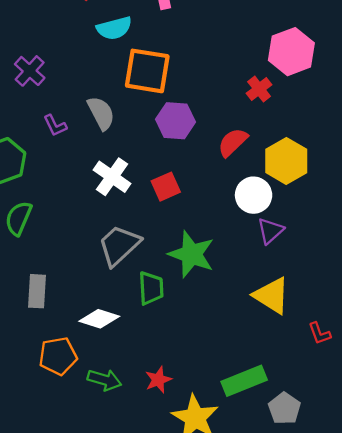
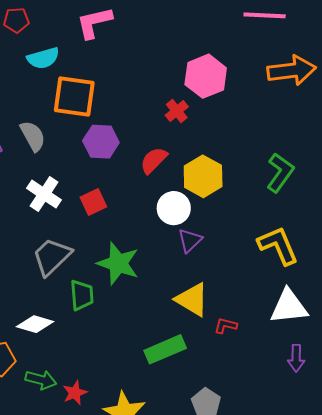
red L-shape: (319, 333) -> (226, 326), moved, turned 125
red star: (158, 380) -> (75, 393), moved
green rectangle: (244, 381) -> (165, 349), moved

